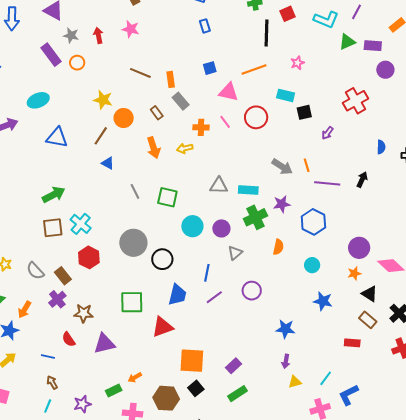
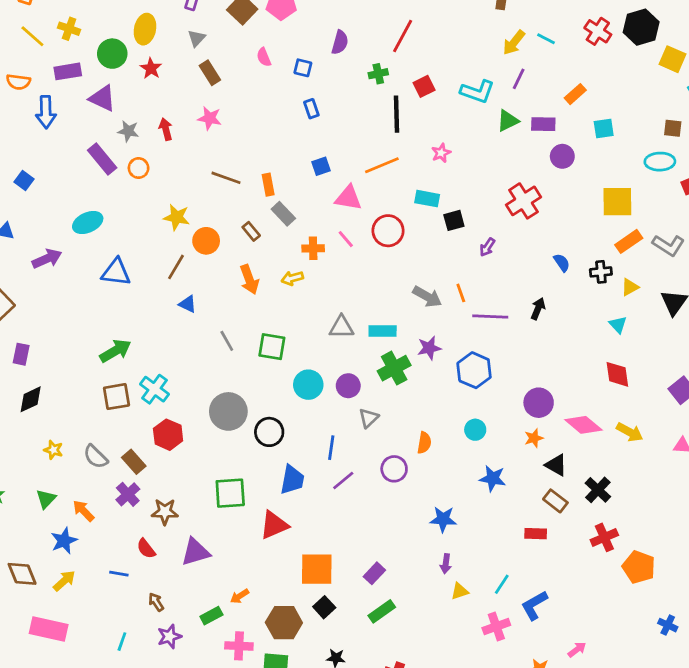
blue semicircle: (381, 147) -> (562, 263), turned -32
orange semicircle: (278, 247) -> (424, 443), moved
orange arrow: (24, 310) -> (83, 511), turned 108
brown arrow: (52, 382) -> (156, 602), moved

